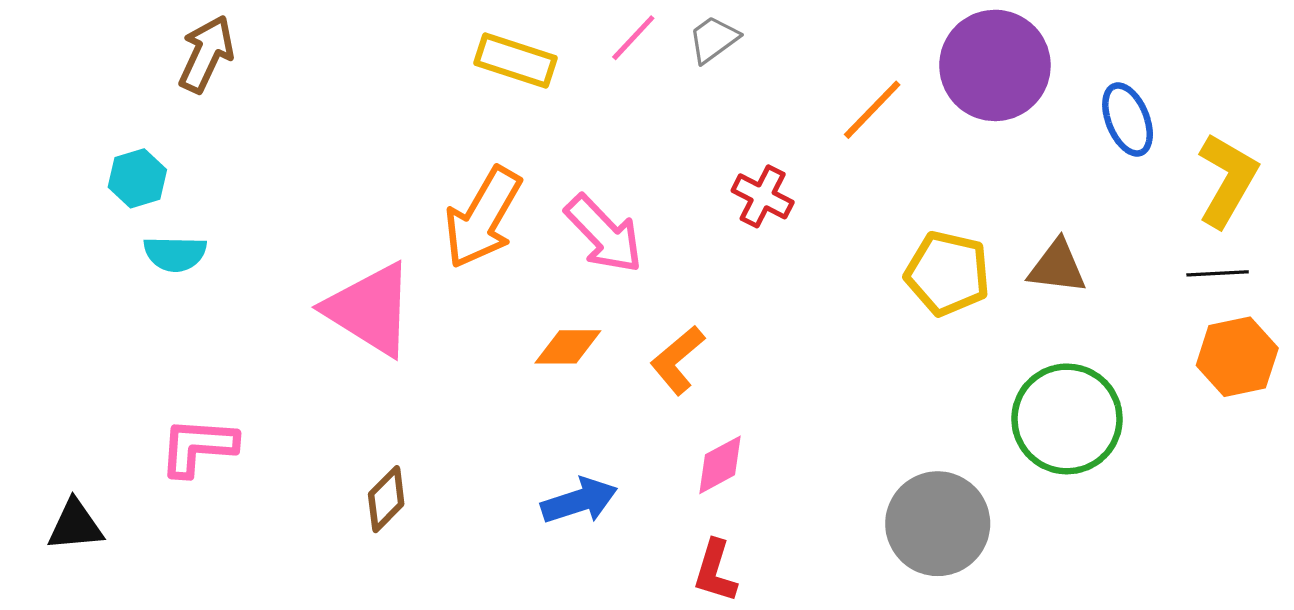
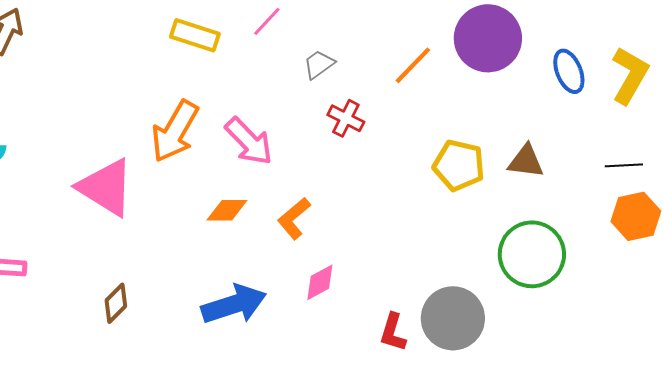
gray trapezoid: (714, 39) -> (319, 64), moved
yellow L-shape: (1227, 180) -> (630, 75), moved
blue arrow: (579, 501) -> (234, 304), size x1.4
red L-shape: (715, 571) -> (393, 332), moved

